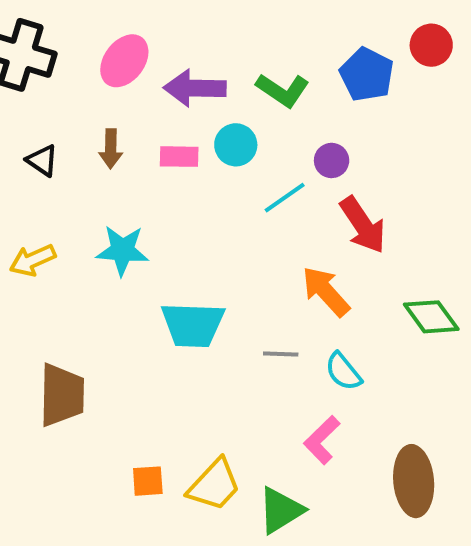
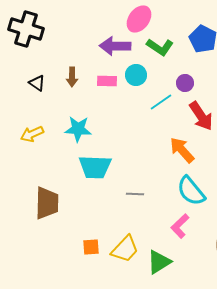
pink ellipse: (124, 61) -> (139, 19), moved
cyan trapezoid: (193, 325) -> (95, 167), moved
gray line: (281, 354) -> (135, 194), moved
cyan semicircle: (343, 372) -> (191, 191), size x1.5

